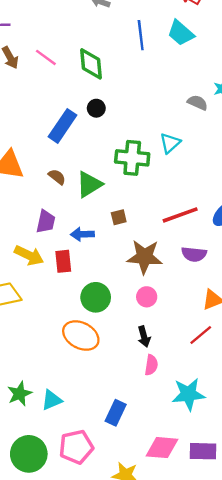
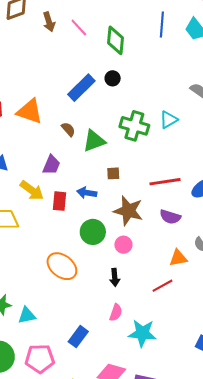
blue arrow: (82, 234) -> (87, 193), moved
green circle: (96, 297) -> (93, 232), moved
pink semicircle: (151, 365) -> (116, 313), moved

